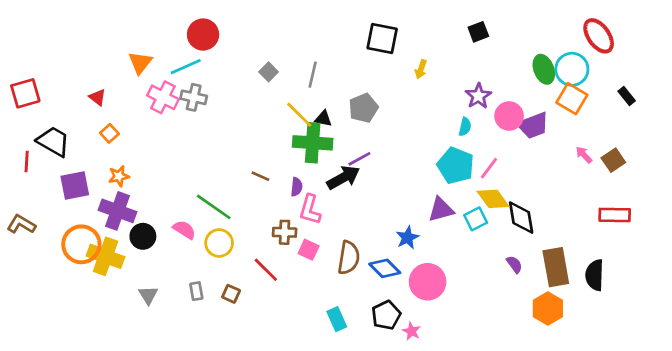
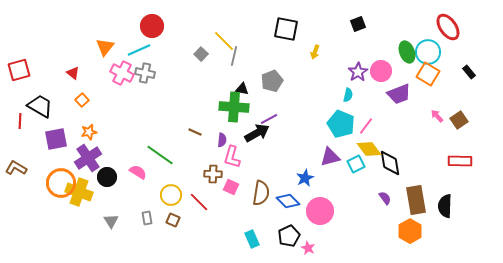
yellow line: (299, 115) -> (224, 41), moved
pink circle: (509, 116) -> (381, 71), moved
purple cross: (117, 211) -> (88, 158), turned 36
yellow circle: (219, 243) -> (171, 195), moved

